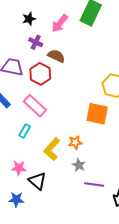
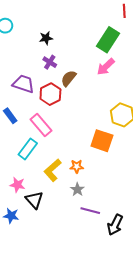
pink arrow: (60, 23) -> (106, 67), moved
brown semicircle: (56, 56) -> (69, 78), turned -84
cyan rectangle: (25, 131) -> (28, 149), size x1.5

